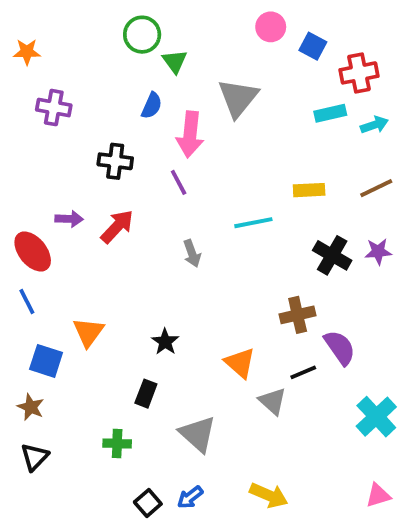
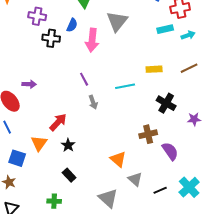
purple cross: (54, 108) -> (37, 16), moved
black cross: (115, 161) -> (51, 38), moved
purple line: (179, 182) -> (84, 79), moved
red arrow: (117, 227) -> (58, 122), moved
purple star: (378, 252) -> (194, 119), moved
black star: (165, 342) -> (68, 145), moved
black line: (303, 372) -> (160, 190), moved
black rectangle: (146, 394) -> (69, 175), turned -64
gray triangle: (198, 434) -> (108, 198), moved

